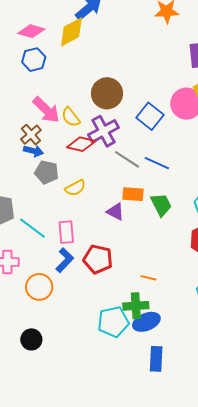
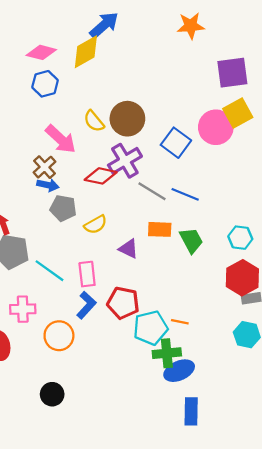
yellow semicircle: (71, 117) -> (94, 121), moved
purple triangle: (115, 212) -> (129, 249), moved
cyan pentagon: (113, 322) -> (151, 328), moved

